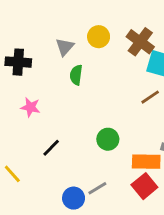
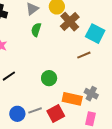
brown cross: (140, 42) -> (70, 22), moved
red square: (144, 186) -> (56, 114), moved

